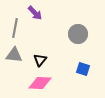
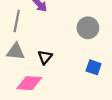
pink diamond: (40, 83) -> (29, 83), moved

